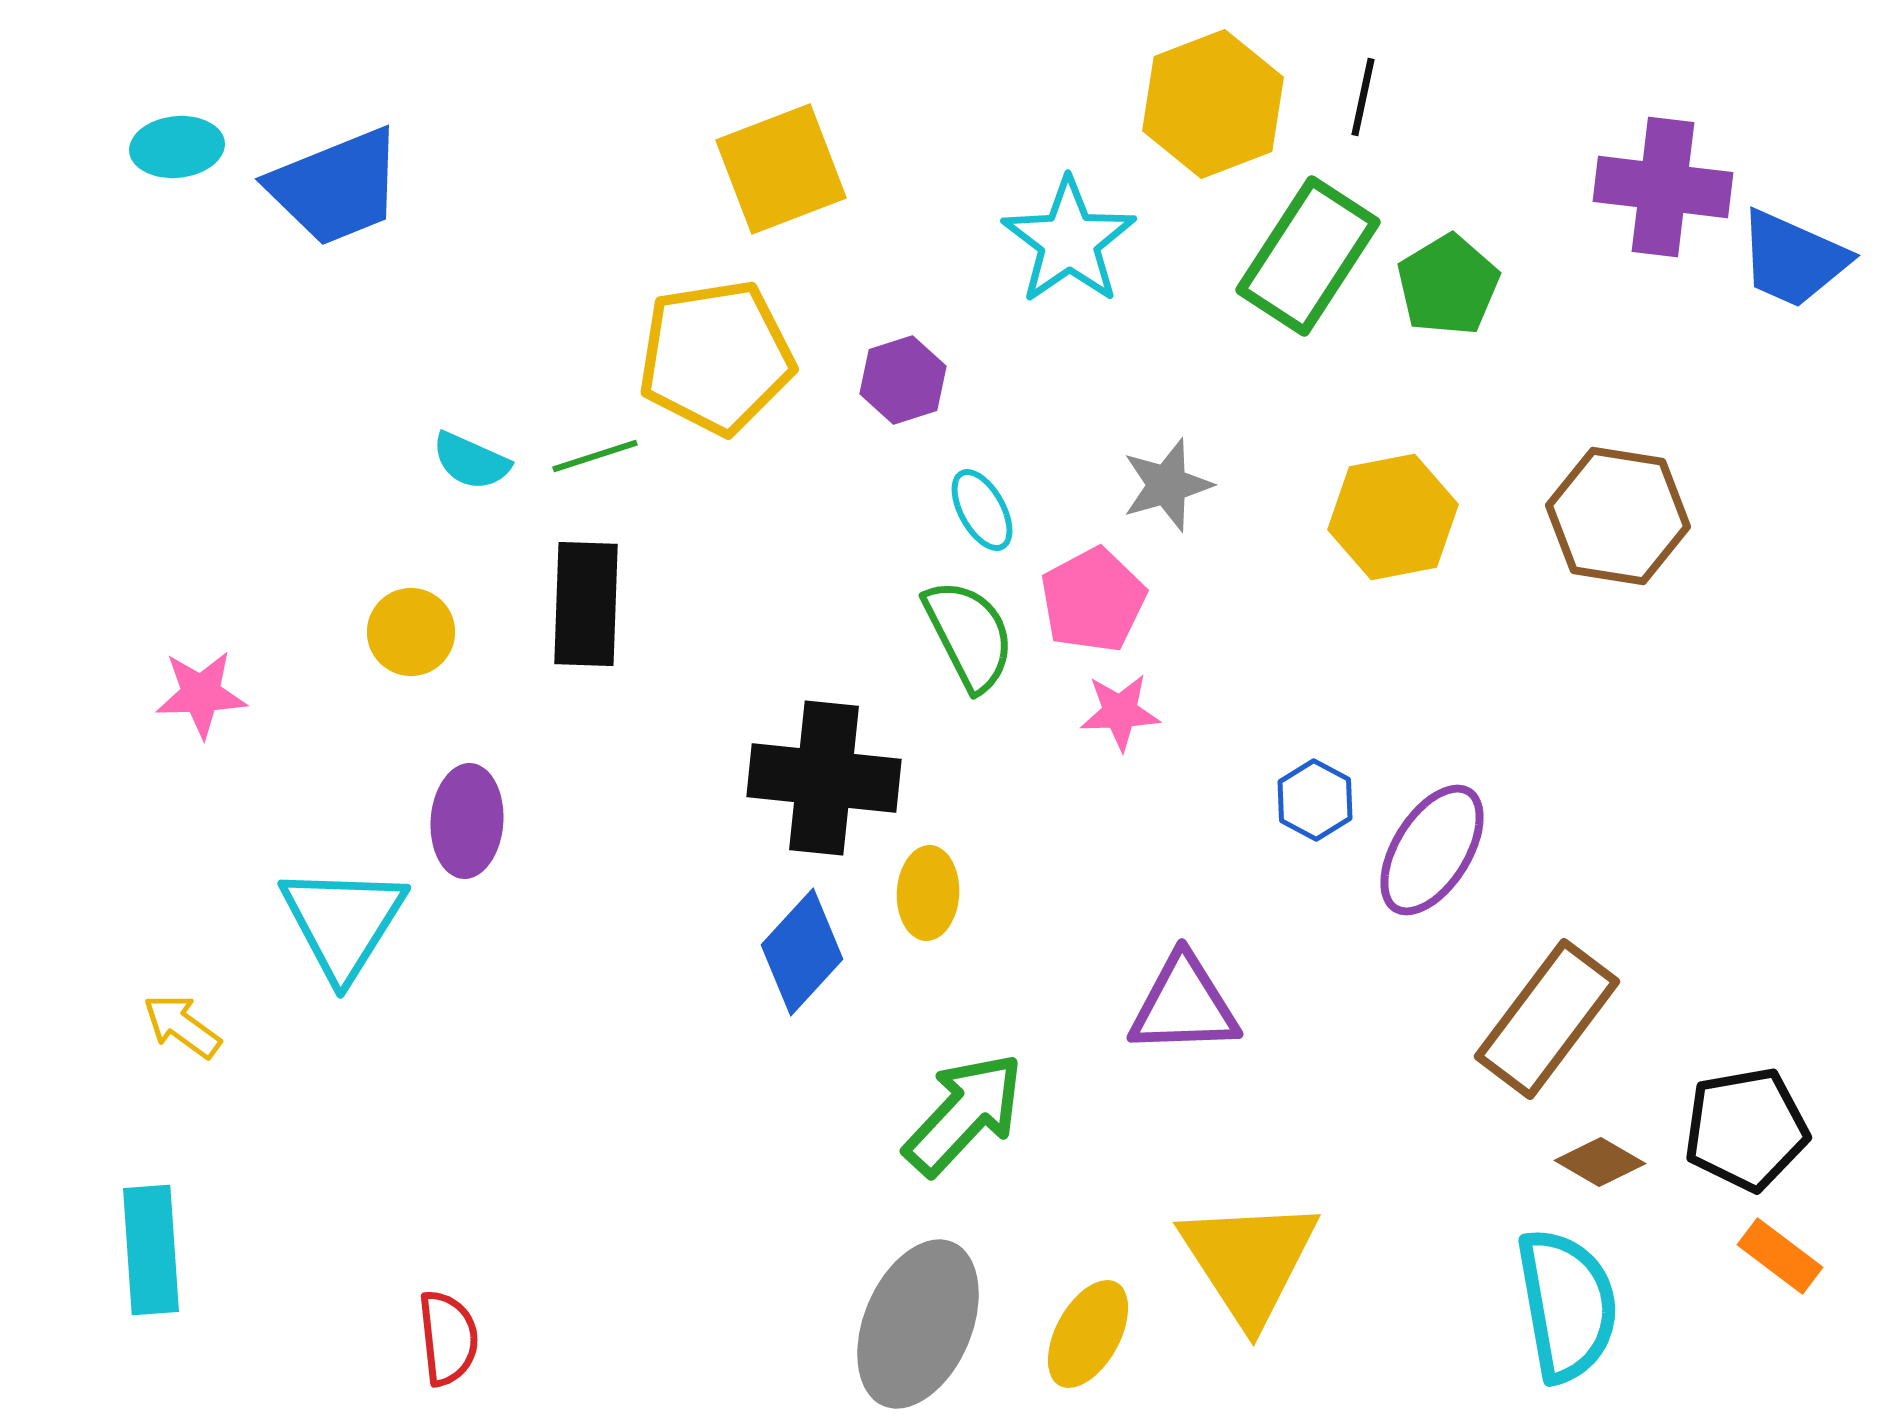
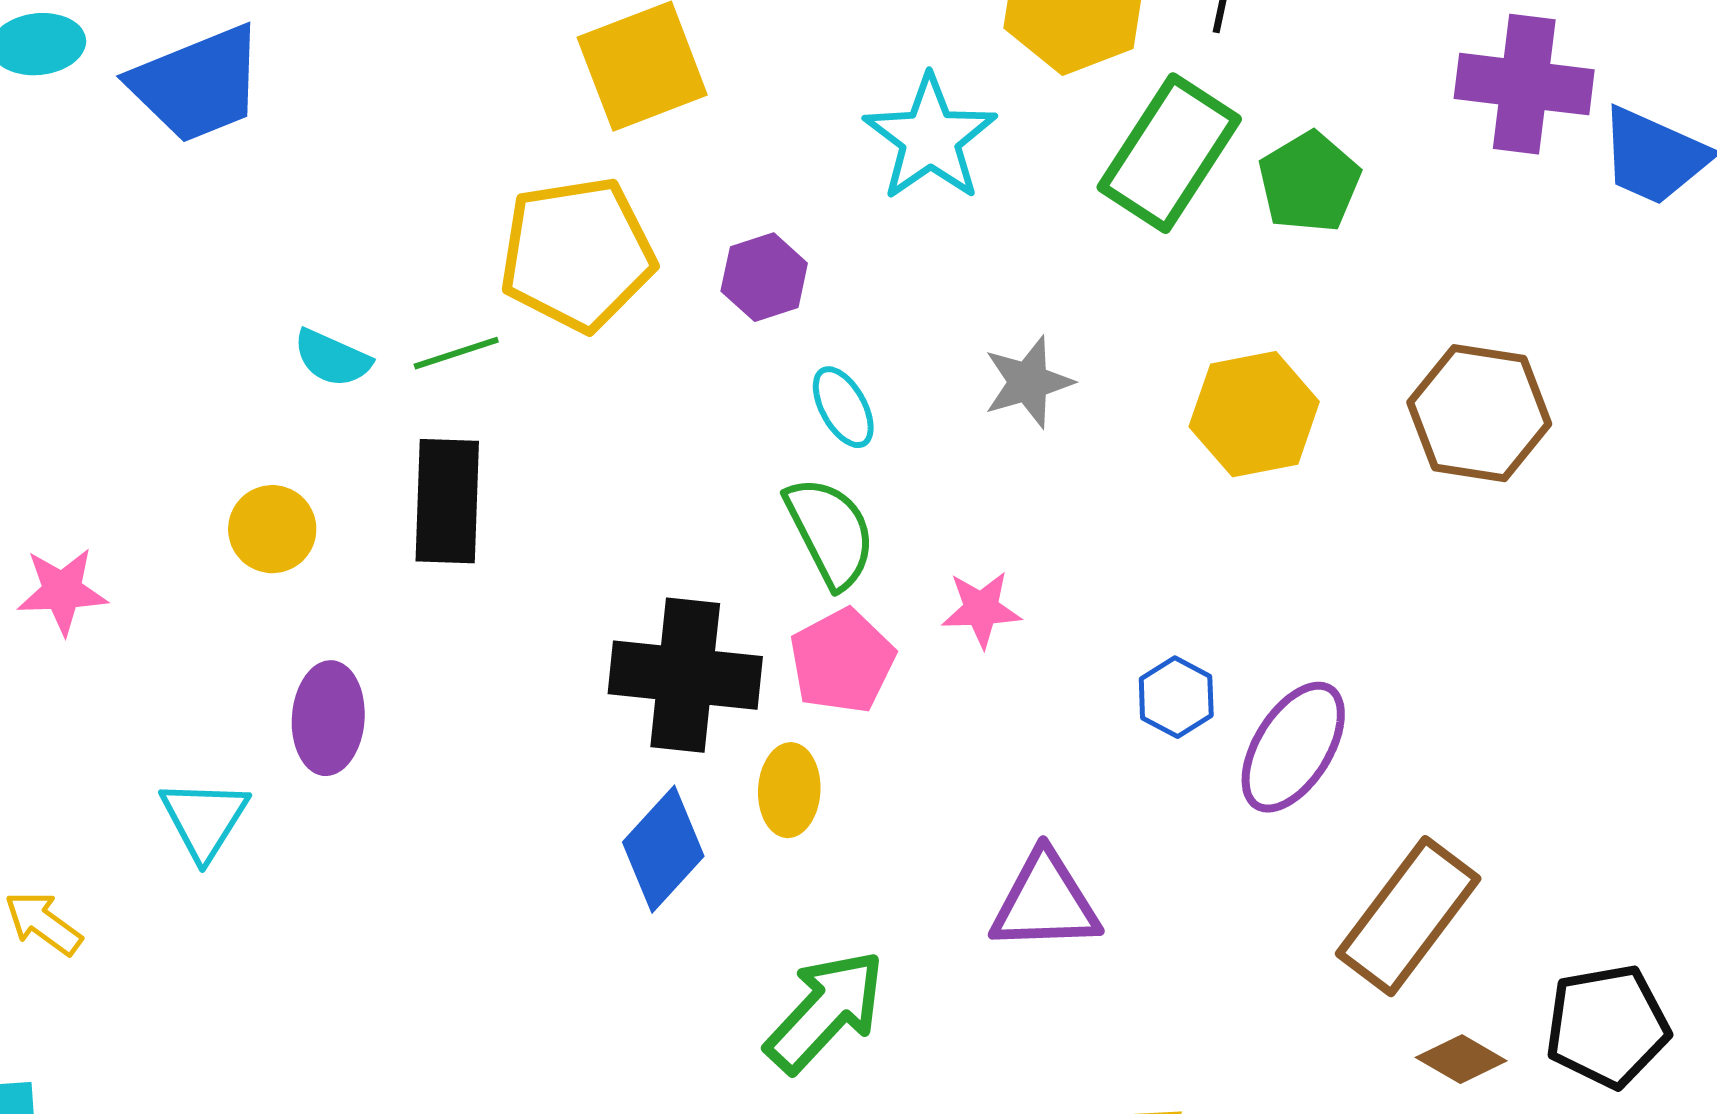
pink pentagon: (1093, 600) -> (842, 661), moved
cyan triangle: (343, 922) -> (204, 819), size x0.7

